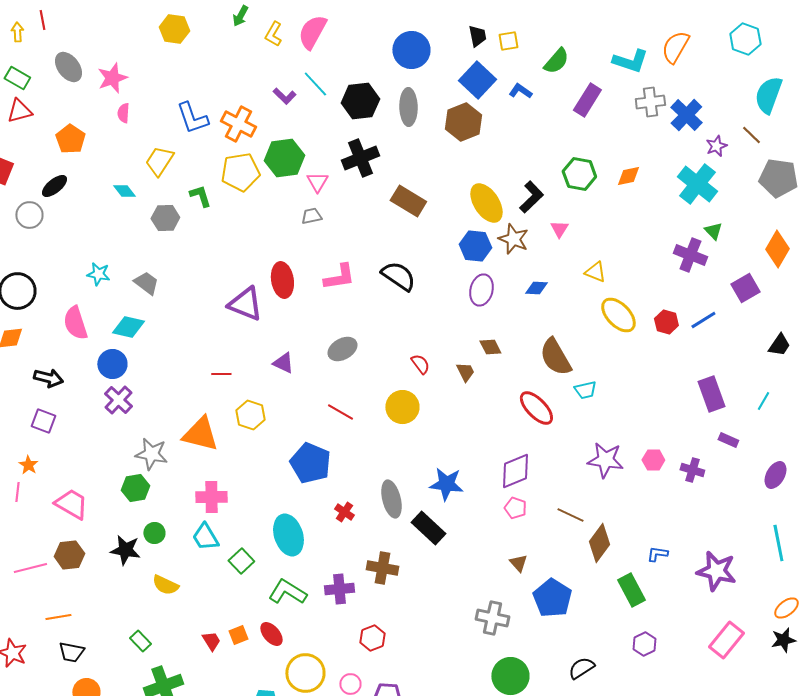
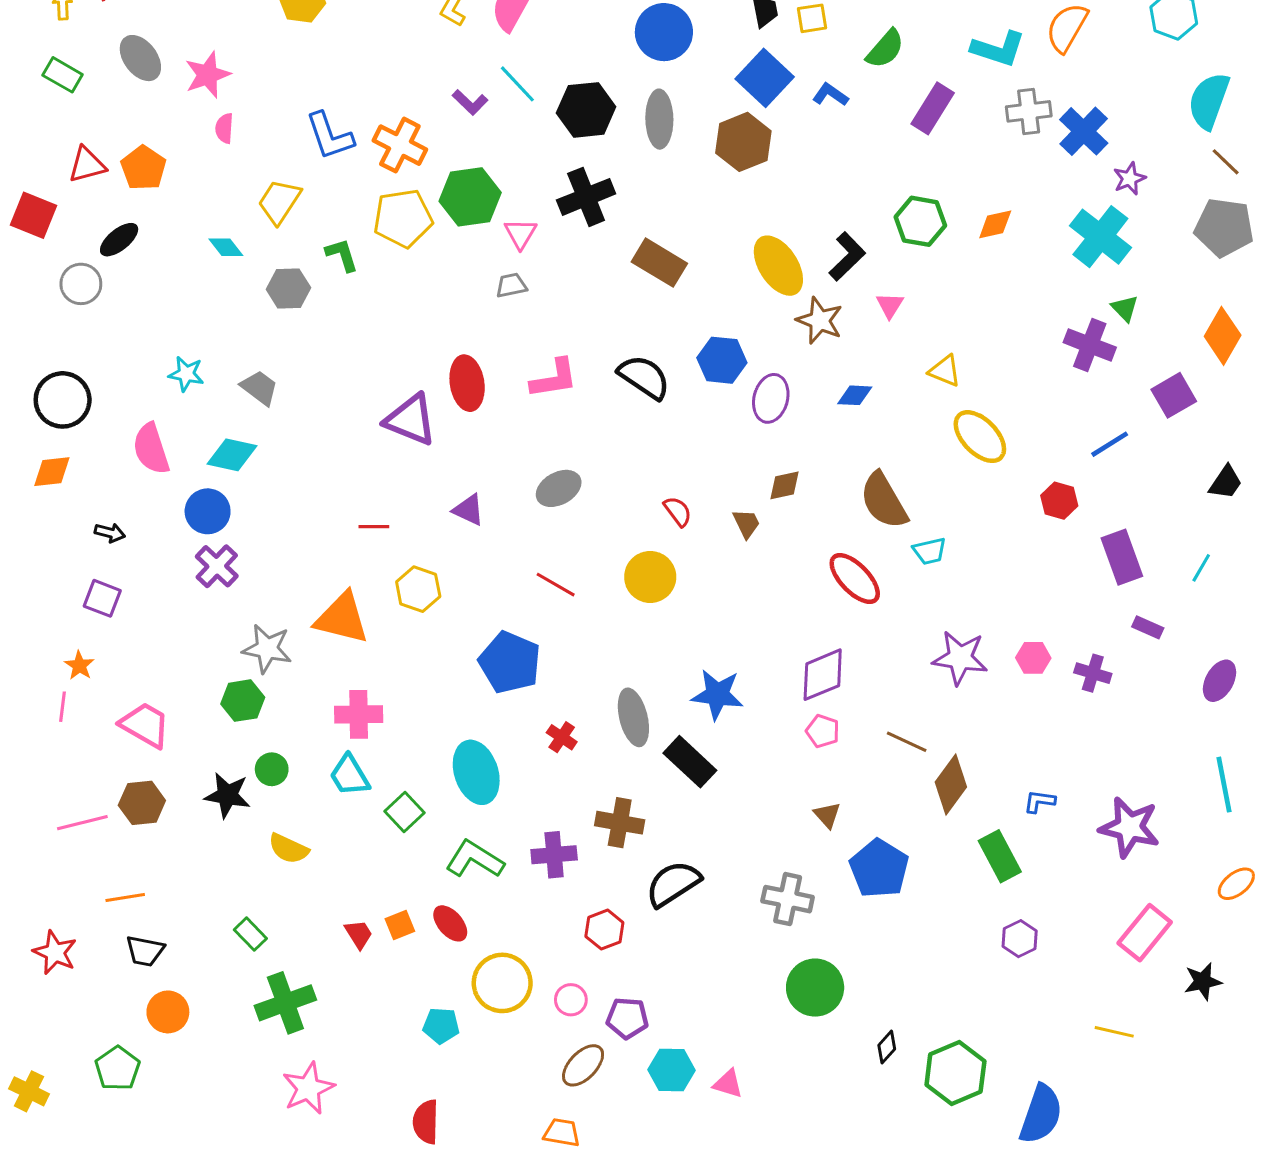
red triangle: (19, 111) -> (87, 165), moved
brown line: (751, 135) -> (1226, 162), moved
blue hexagon: (475, 246) -> (722, 360), moved
red hexagon: (666, 322) -> (1059, 501), moved
brown diamond: (490, 347) -> (785, 485), turned -75
black arrow: (48, 378) -> (110, 533), size x0.7
black star: (783, 640) -> (1203, 981), moved
black semicircle: (581, 668) -> (673, 884), moved, size x1.4

